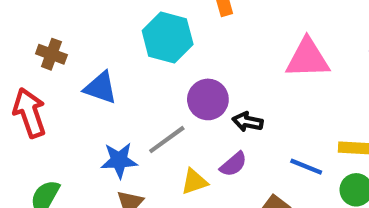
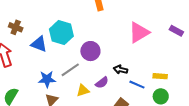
cyan hexagon: (168, 37) -> (61, 33), moved
pink triangle: (307, 58) -> (139, 32), turned -30
black arrow: (248, 122) -> (121, 70), moved

